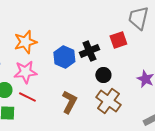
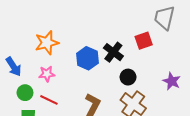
black cross: (89, 51) -> (113, 52), turned -30
pink star: (25, 72) -> (47, 74), size x0.7

